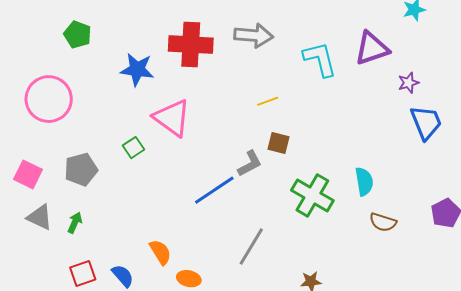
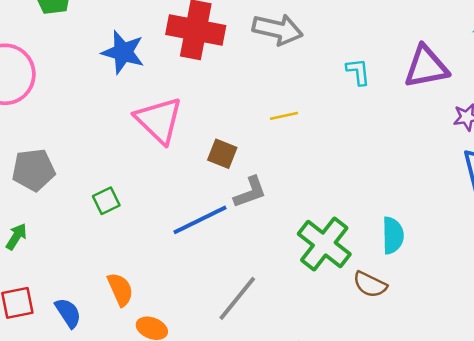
cyan L-shape: (320, 59) -> (358, 72), size x0.6
brown square: (278, 143) -> (222, 154), moved
green square: (134, 148) -> (106, 201), moved
brown semicircle: (383, 222) -> (370, 285), moved

